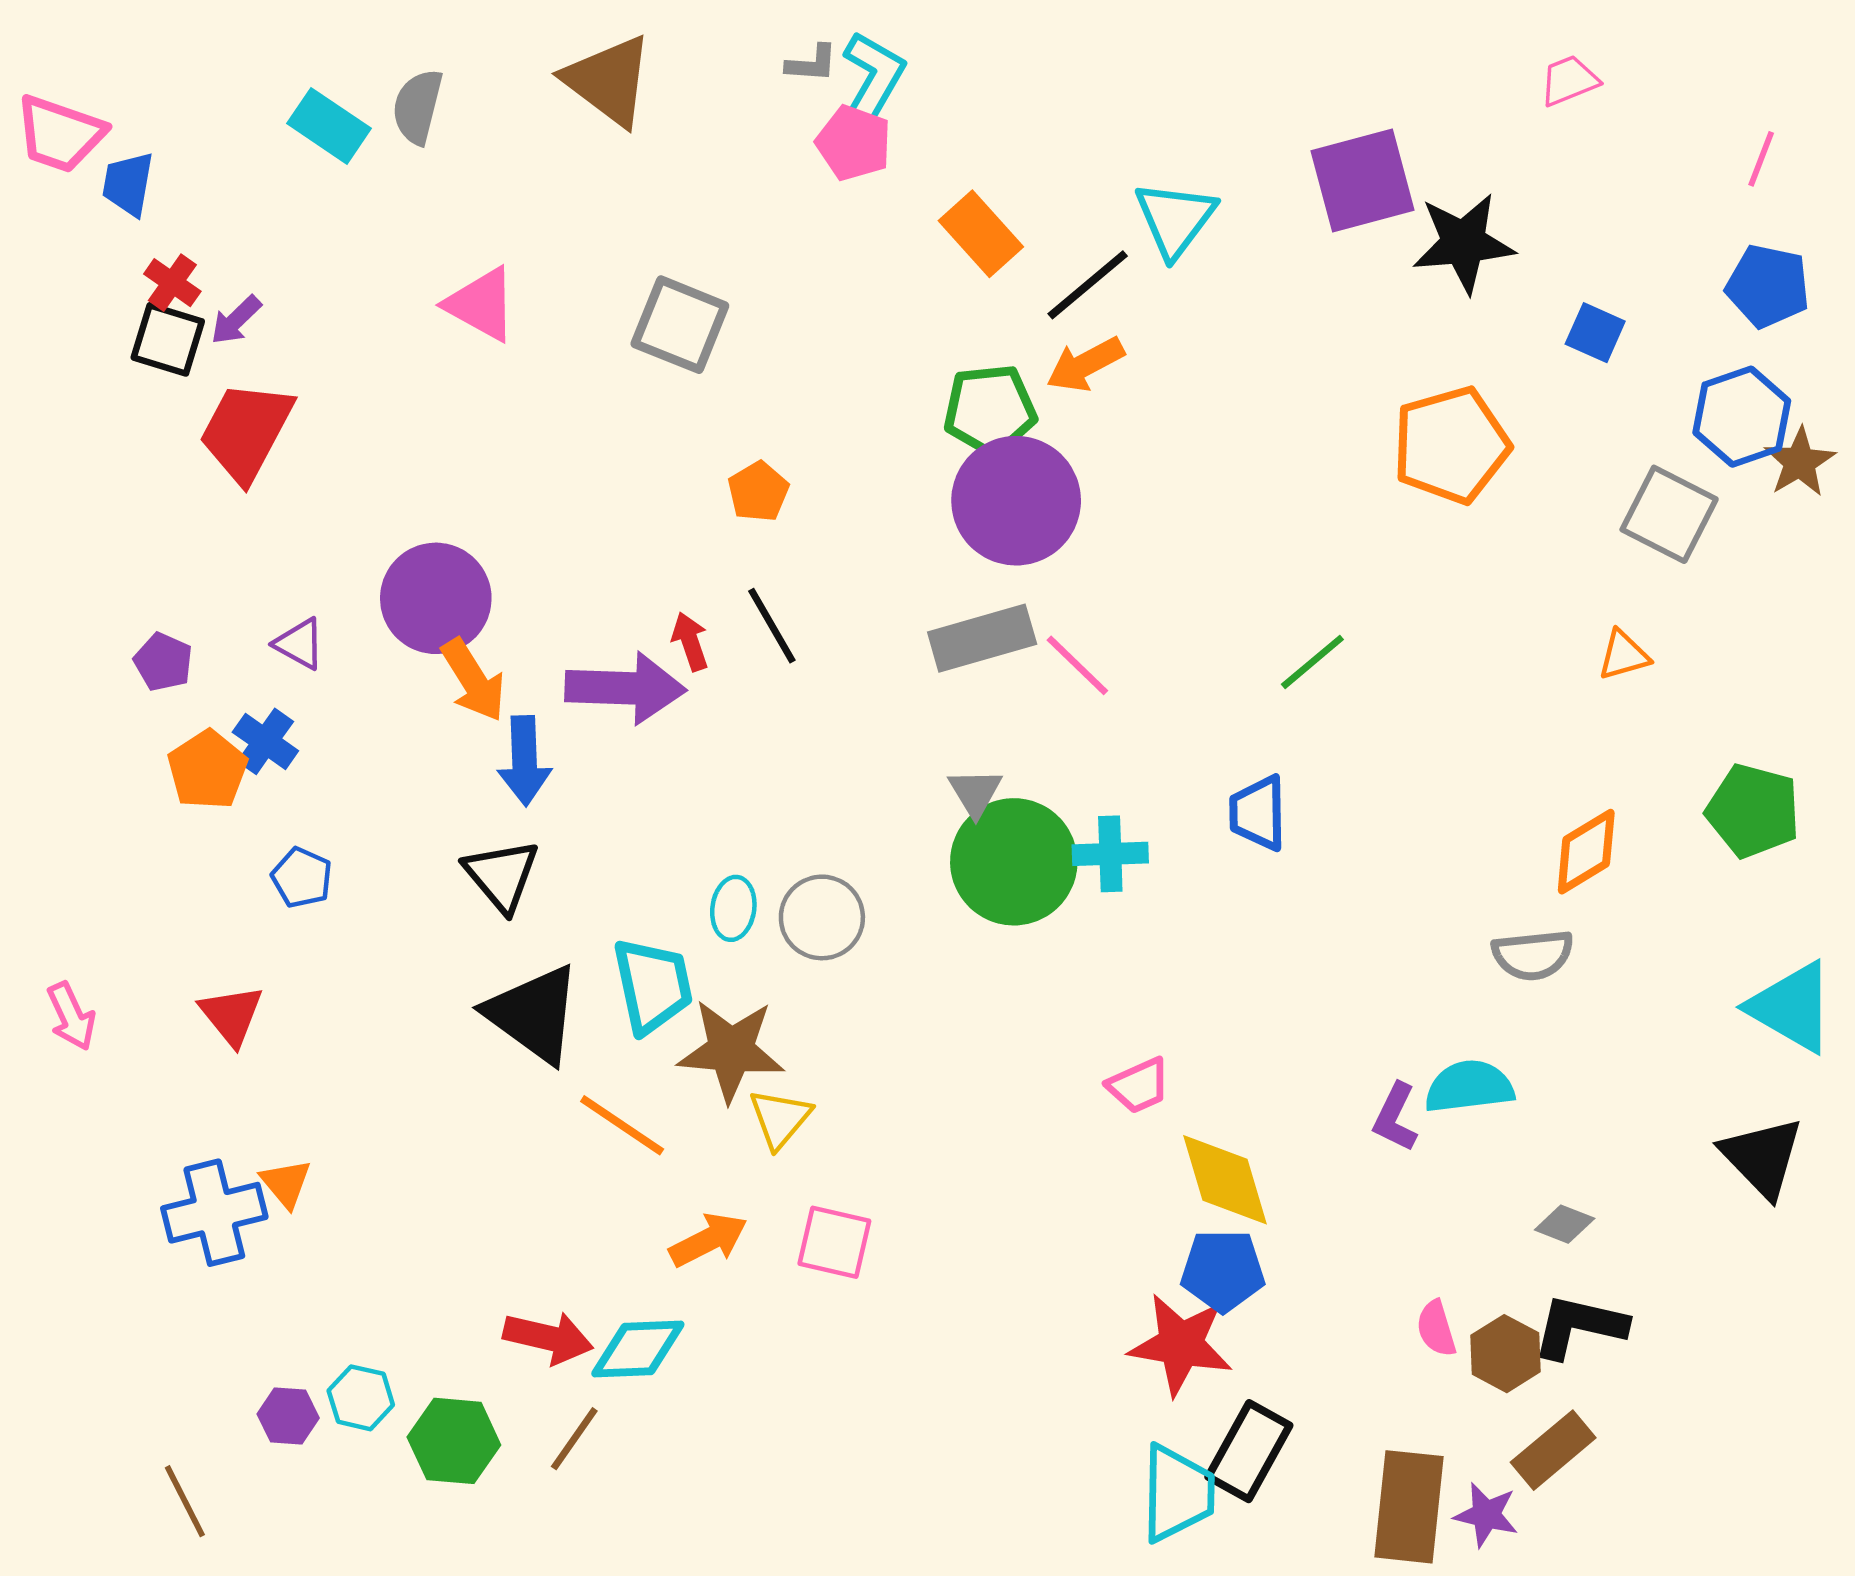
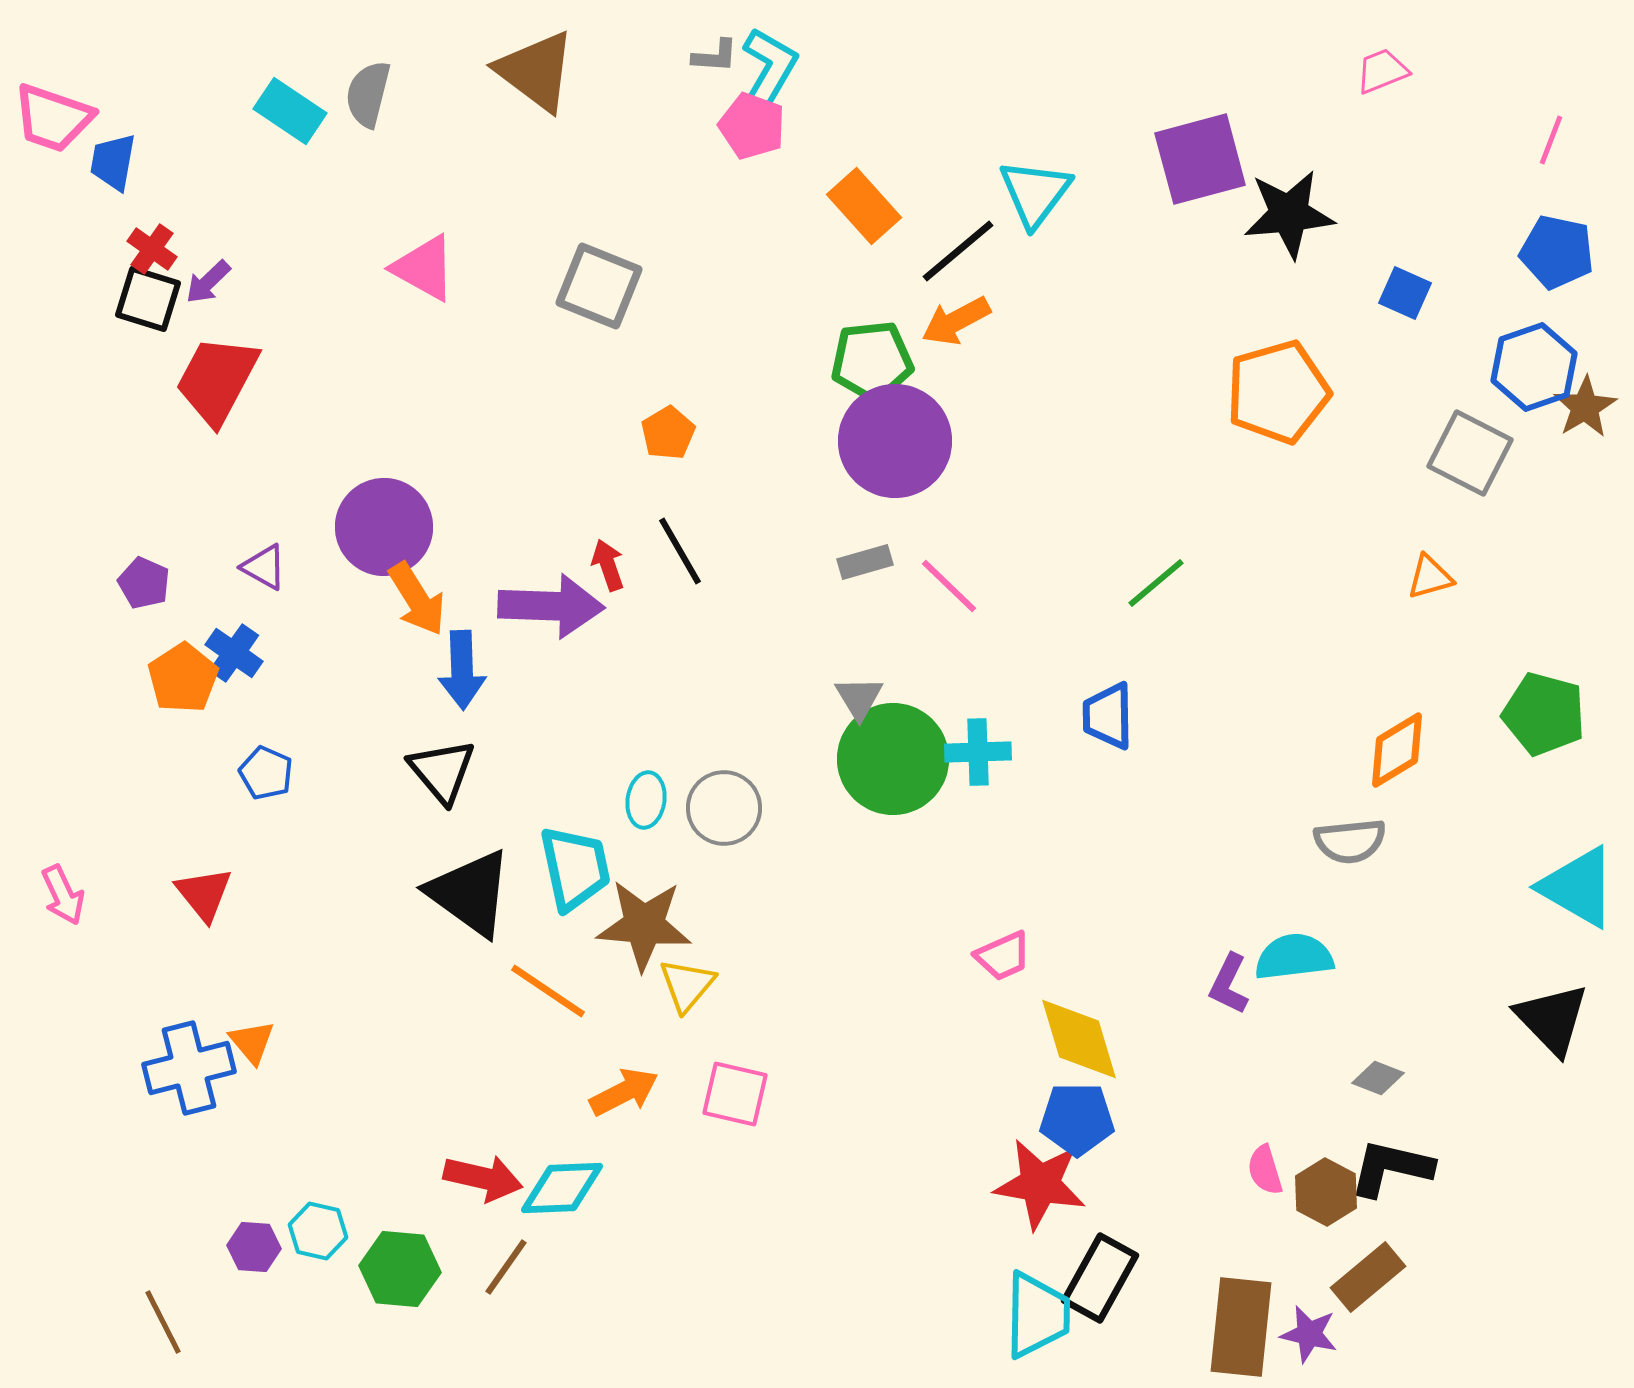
gray rectangle: (982, 638) -> (865, 562), size x0.6

